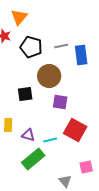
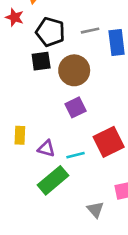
black square: (25, 94) -> (41, 61), moved
purple square: (60, 102) -> (76, 107), moved, turned -35
red square: (75, 130) -> (109, 142), turned 35

